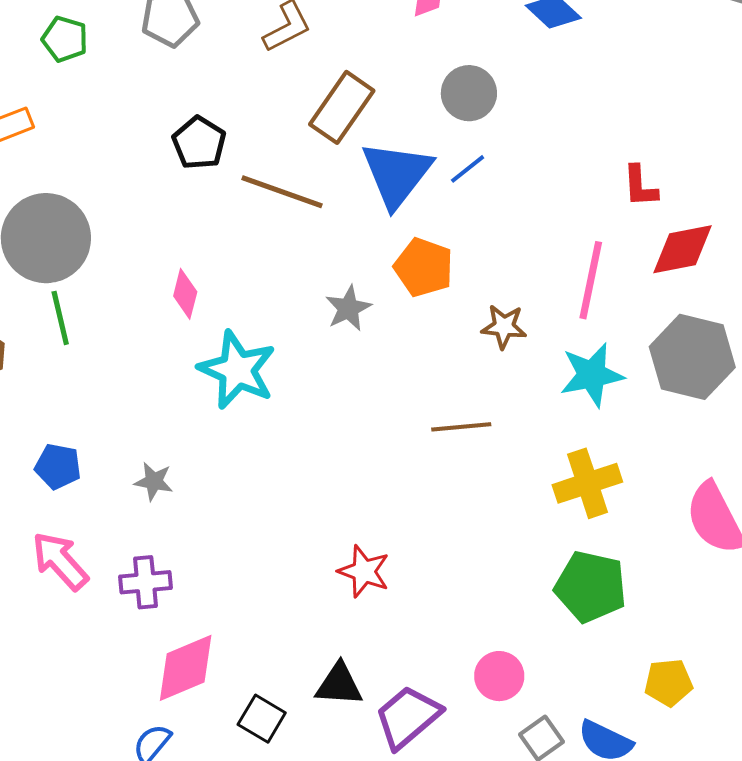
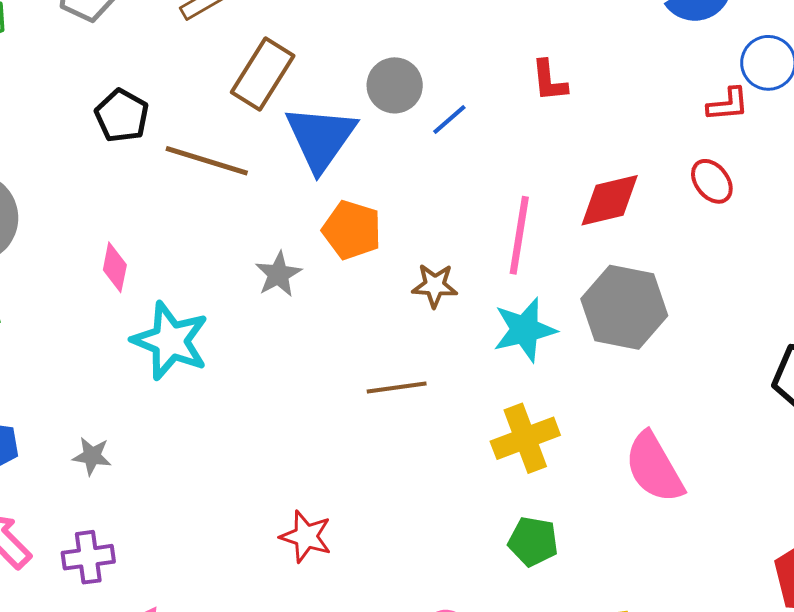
gray circle: (469, 93) -> (395, 85), moved
blue line: (468, 169) -> (449, 120), moved
red L-shape: (640, 186) -> (549, 81), moved
green pentagon: (591, 587) -> (533, 541), size x0.7

